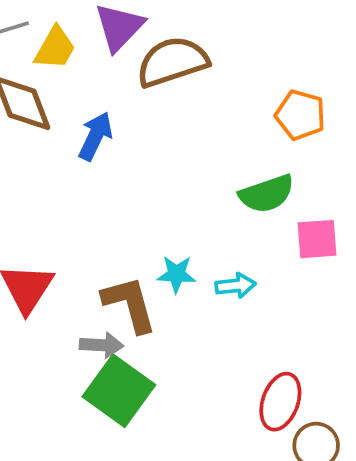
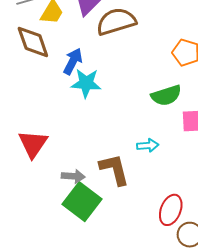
cyan star: (176, 274) -> (86, 83), moved, size x1.4
brown L-shape: (129, 304) -> (114, 169), moved

